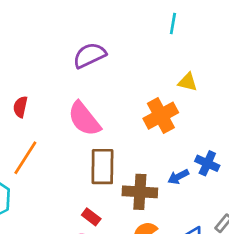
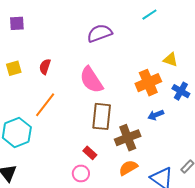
cyan line: (173, 23) -> (149, 15), moved, turned 42
blue cross: (207, 163) -> (181, 91), moved
blue arrow: (178, 177) -> (156, 115), moved
brown cross: (140, 192) -> (128, 138), turned -30

